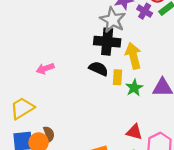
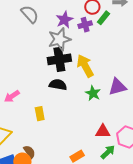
purple cross: (145, 11) -> (85, 25), turned -32
gray star: (113, 20) -> (59, 39), turned -30
yellow rectangle: (118, 77) -> (40, 114), moved

